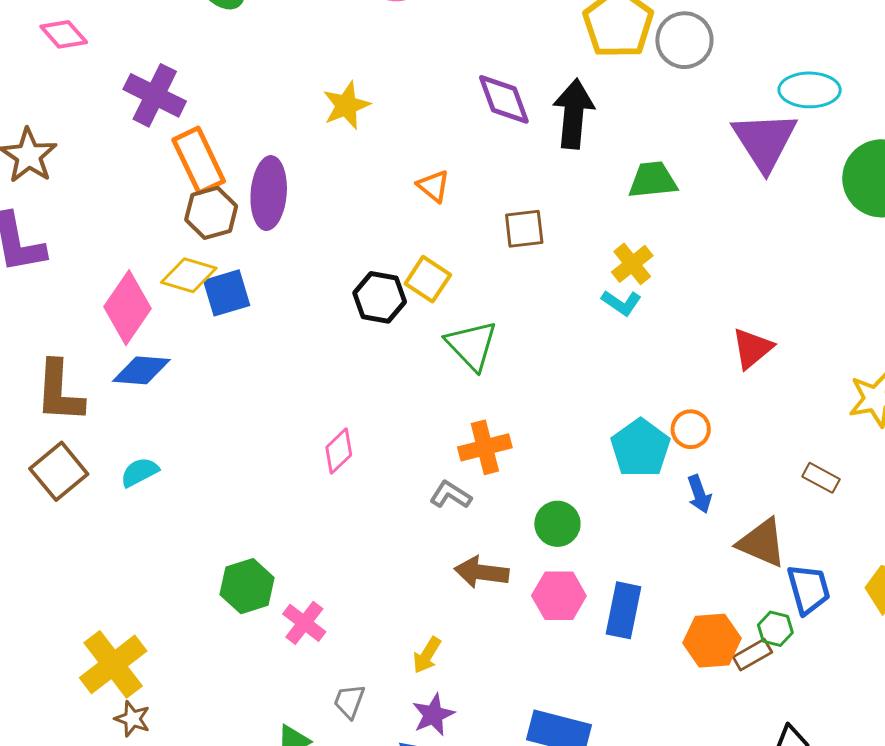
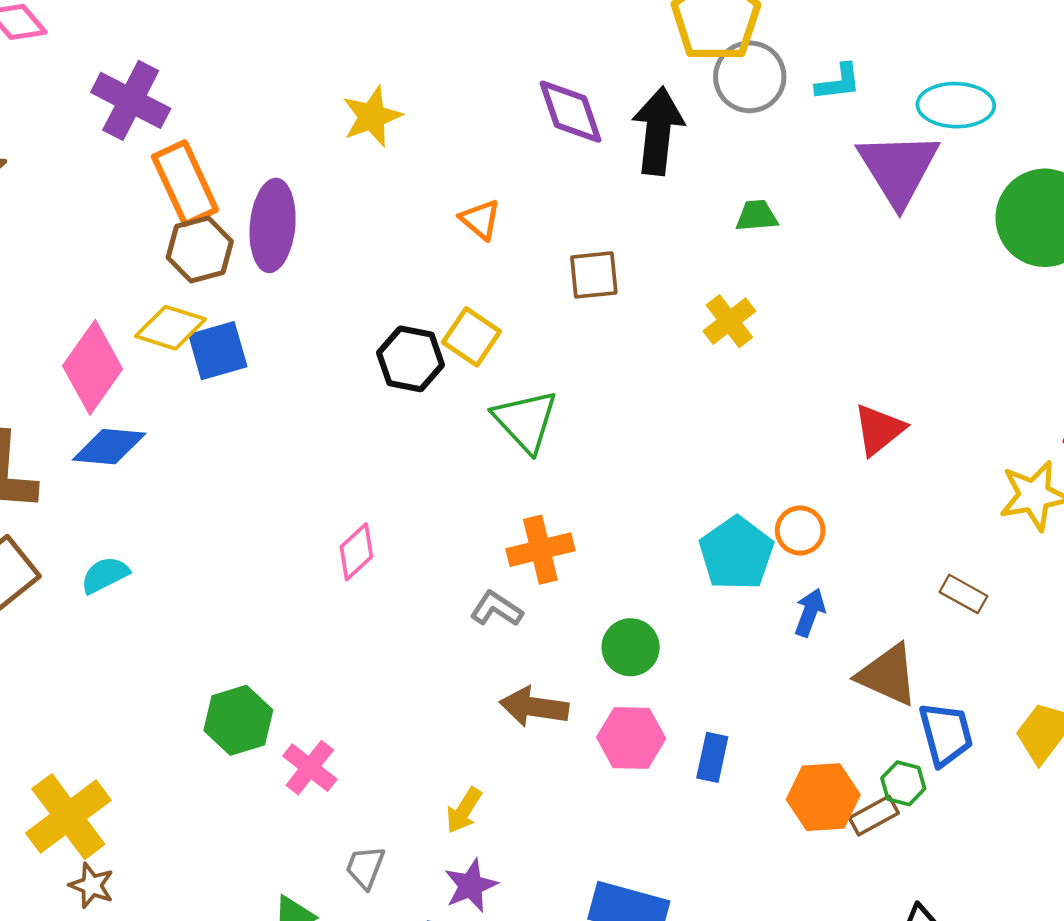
gray circle: (684, 40) -> (750, 77), moved
green trapezoid: (653, 180) -> (757, 216), size x0.7
cyan L-shape: (621, 303) -> (838, 82), moved, turned -42
blue arrow: (699, 494) -> (810, 612), turned -141
blue rectangle: (624, 610) -> (712, 757), size x0.7

